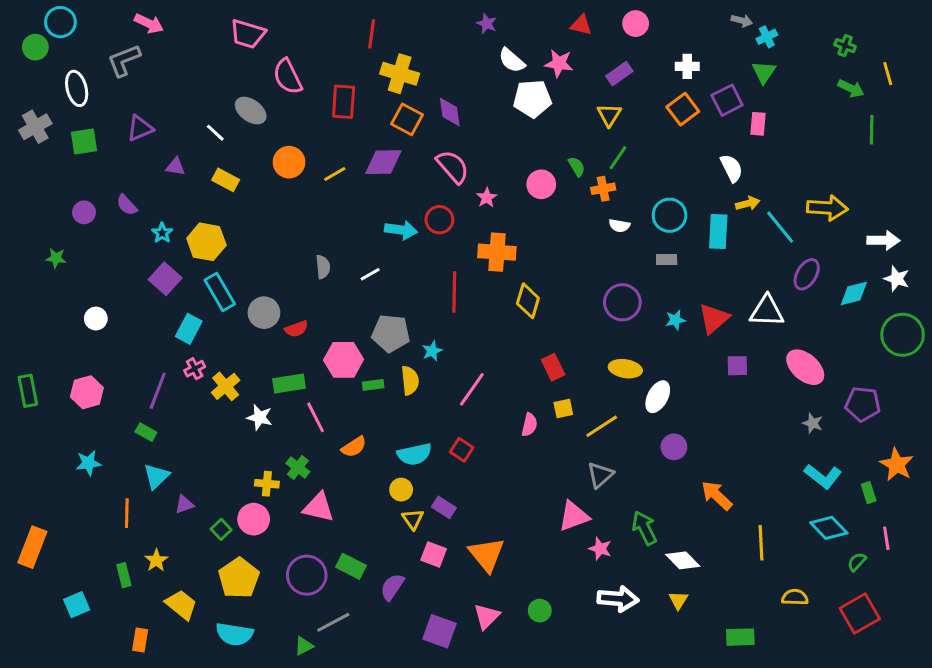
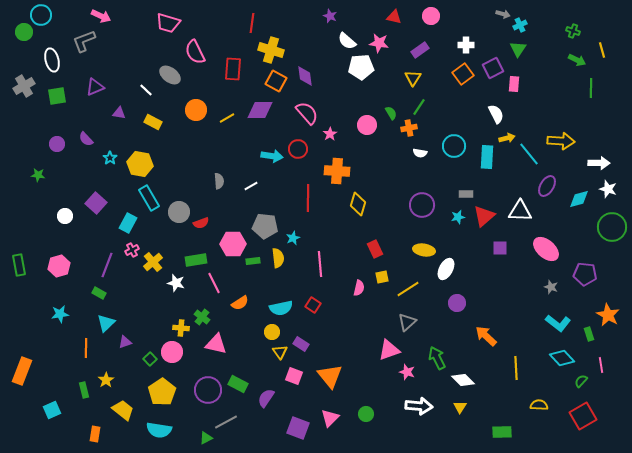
gray rectangle: (667, 260) -> (466, 194), moved
purple square: (165, 279) -> (96, 203), moved
pink line: (472, 389) -> (320, 264), turned -40

